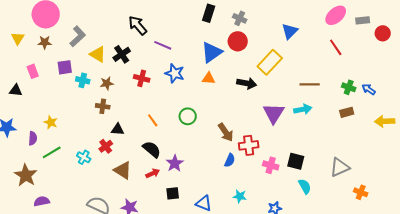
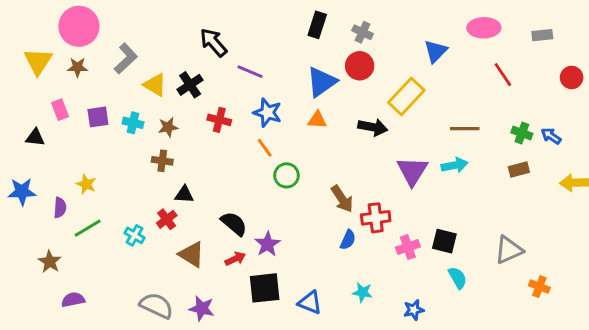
pink ellipse: (336, 15) -> (484, 28), moved, turned 40
red circle: (383, 33) -> (572, 77), moved
yellow triangle: (18, 38) -> (38, 61), size x1.5
purple square: (65, 67) -> (98, 117), moved
orange line: (153, 120) -> (265, 148), moved
pink cross: (271, 165) -> (408, 247), turned -35
brown star: (26, 175) -> (50, 262), size x0.7
black square: (173, 193) -> (265, 288), size x1.6

